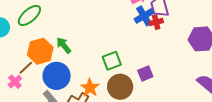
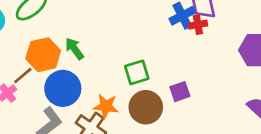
orange star: (90, 88) -> (106, 106), turned -30

